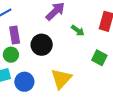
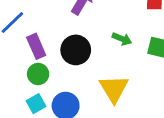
green arrow: (78, 31) -> (122, 39), moved

